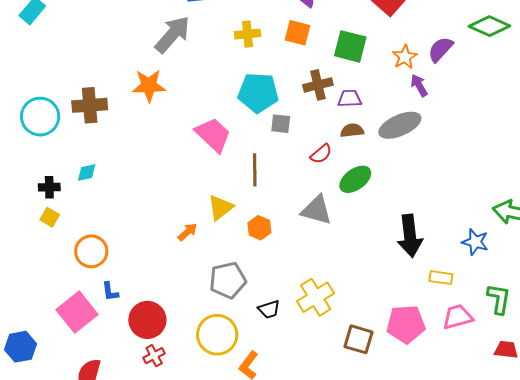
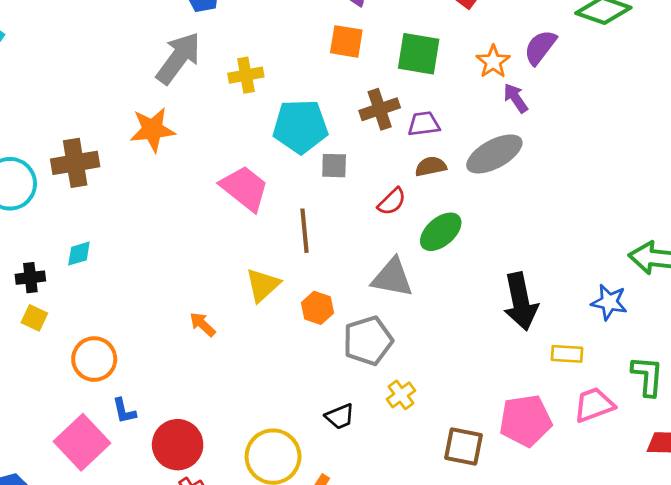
yellow cross: (248, 34) -> (246, 75), moved
orange arrow: (187, 232) -> (203, 324), moved, turned -90
gray pentagon: (228, 280) -> (368, 341), moved
yellow cross: (316, 297) -> (401, 395), size x0.6

